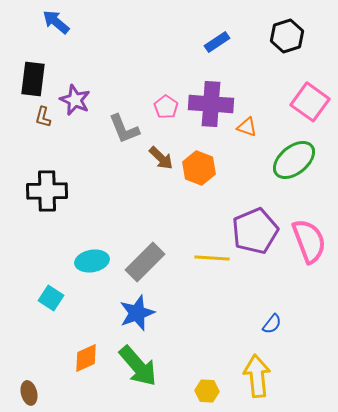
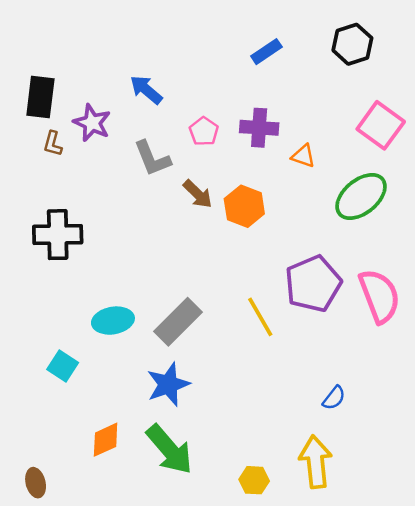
blue arrow: (56, 22) -> (146, 90), moved
purple cross: (211, 104) -> (259, 128), size x0.7
yellow line: (212, 258) -> (260, 317), turned 56

